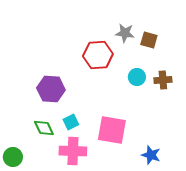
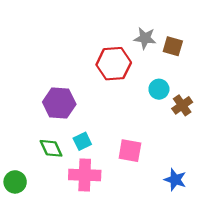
brown cross: (163, 80) -> (182, 105), moved, turned -30
pink square: (112, 130) -> (130, 151), size x0.7

